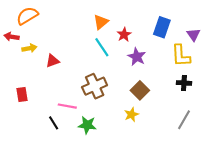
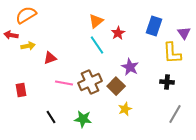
purple star: (137, 57) -> (130, 67), moved
black cross: (184, 83) -> (167, 82), moved
brown square: (140, 90) -> (116, 86), moved
pink line: (67, 106) -> (64, 83), moved

